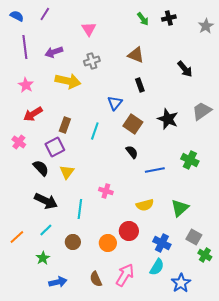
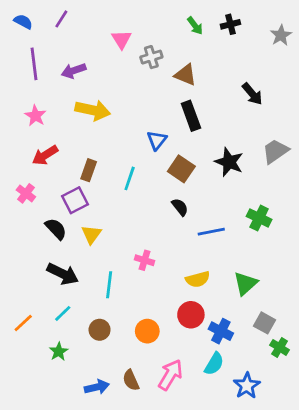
gray cross: (92, 61) -> (151, 57), moved
black rectangle: (140, 85) -> (191, 116), size x1.5
red circle: (129, 231) -> (191, 315), moved
blue arrow: (58, 282) -> (97, 387), moved

